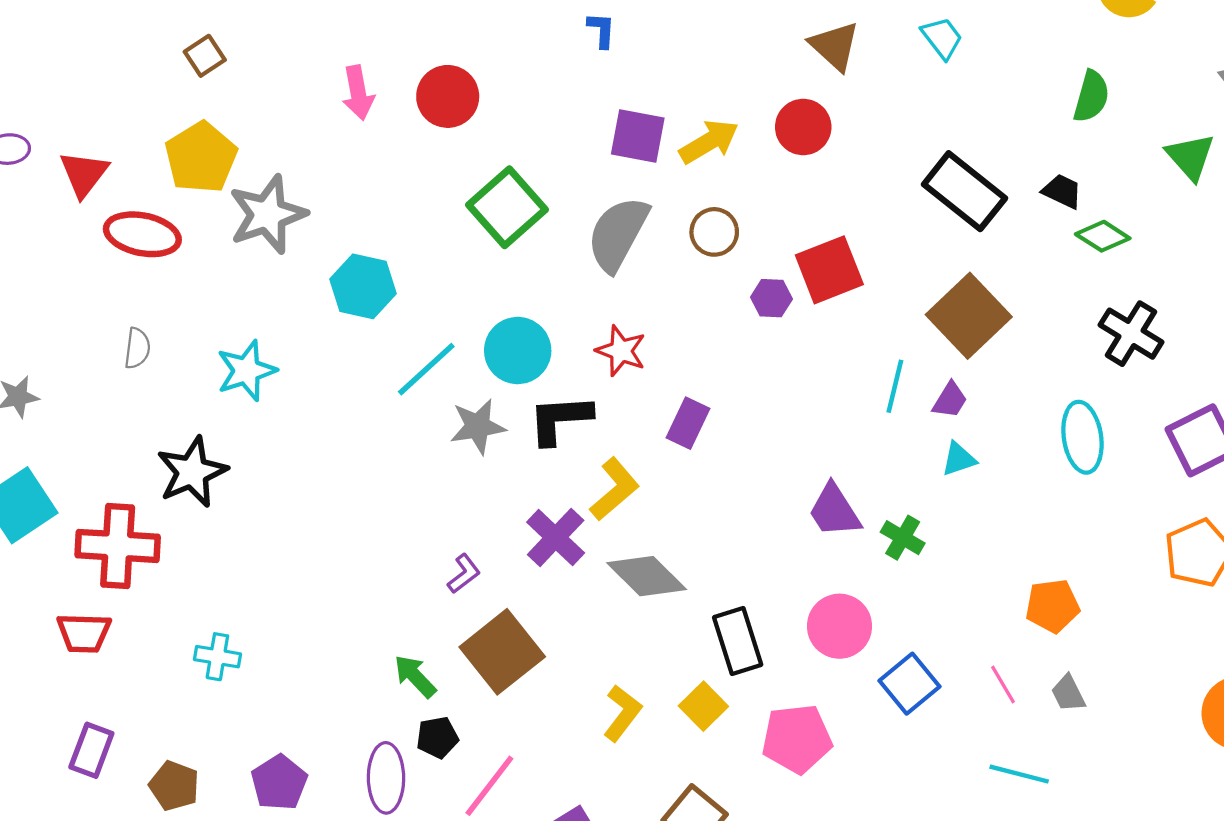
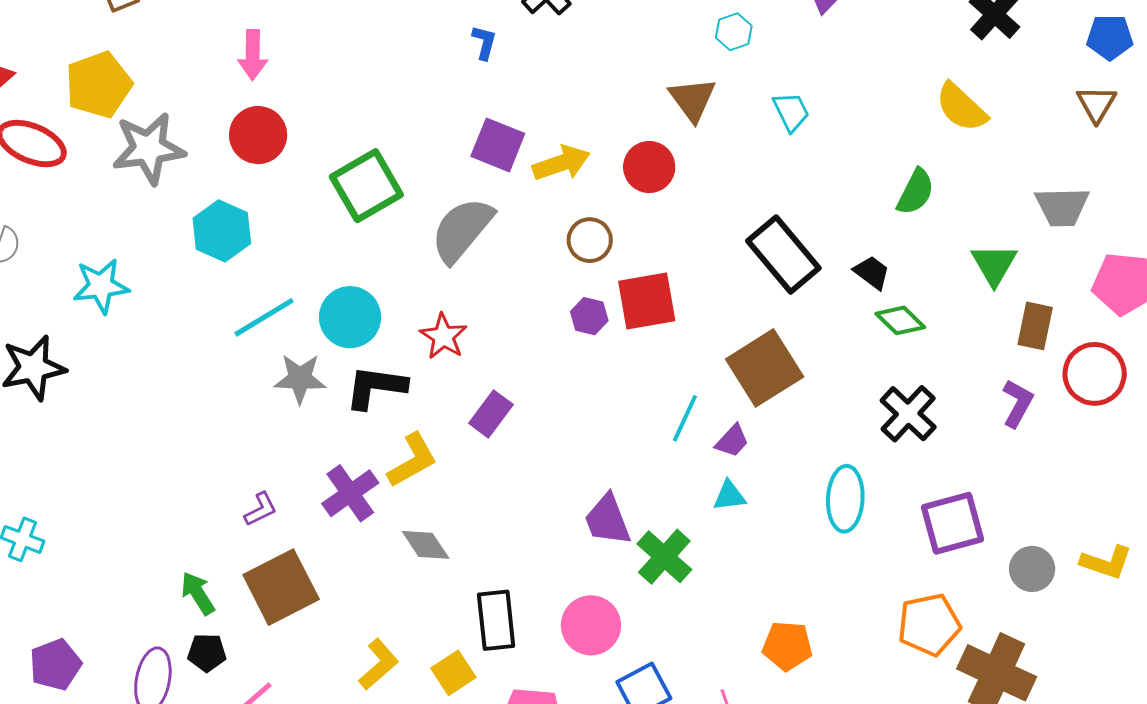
red circle: (448, 96) -> (258, 135), moved
brown circle: (714, 232) -> (590, 240), moved
green cross: (903, 538) -> (664, 557), size x1.4
gray diamond: (647, 576) -> (426, 545), size x0.7

